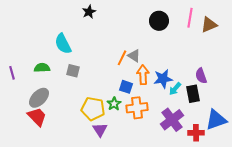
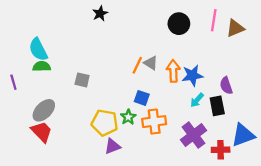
cyan semicircle: (63, 44) -> (38, 50), moved
green semicircle: (42, 68) -> (42, 66), moved
orange arrow: (143, 75) -> (173, 71), moved
blue star: (163, 79) -> (192, 75), moved
purple triangle: (100, 130) -> (112, 146), turned 42

